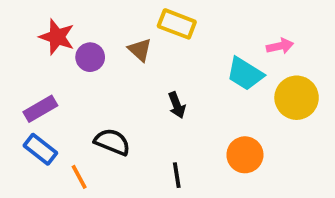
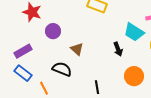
brown triangle: (140, 50) -> (77, 49), moved
purple circle: (90, 57) -> (53, 31), moved
black arrow: (177, 105) -> (118, 49), moved

